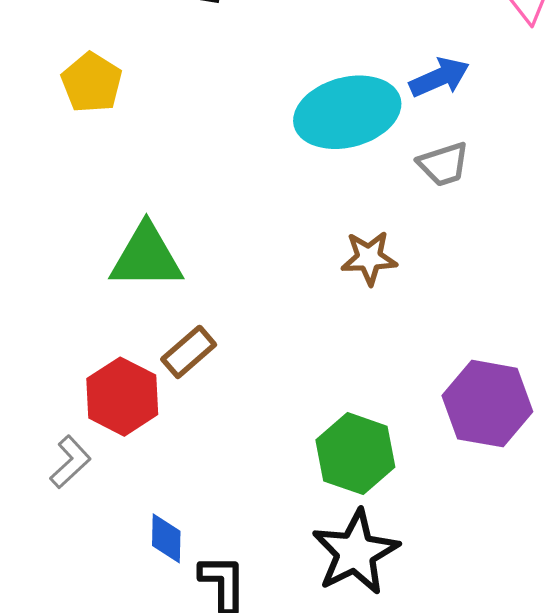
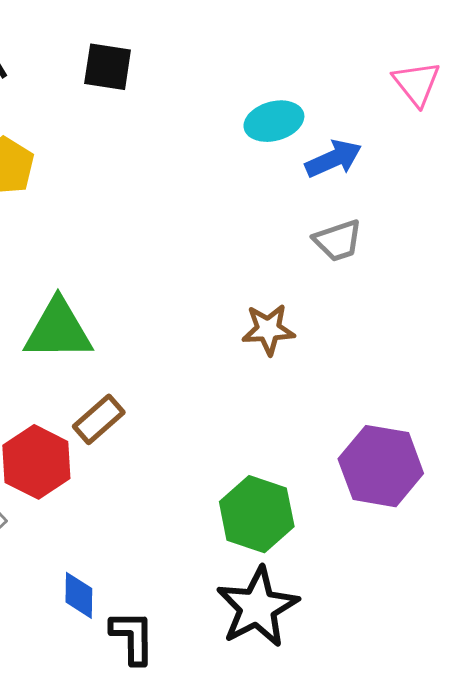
cyan ellipse: (347, 112) -> (274, 121), moved, size x0.6

